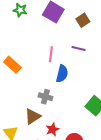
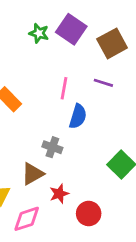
green star: (20, 10) -> (39, 33), moved
brown square: (83, 20) -> (112, 43), size x1.5

